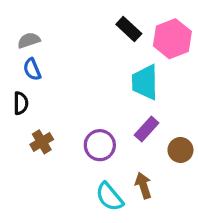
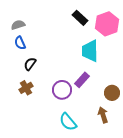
black semicircle: (21, 103) -> (30, 64), moved, turned -144
purple rectangle: (147, 129) -> (82, 80), moved
brown arrow: (143, 185) -> (103, 115), moved

